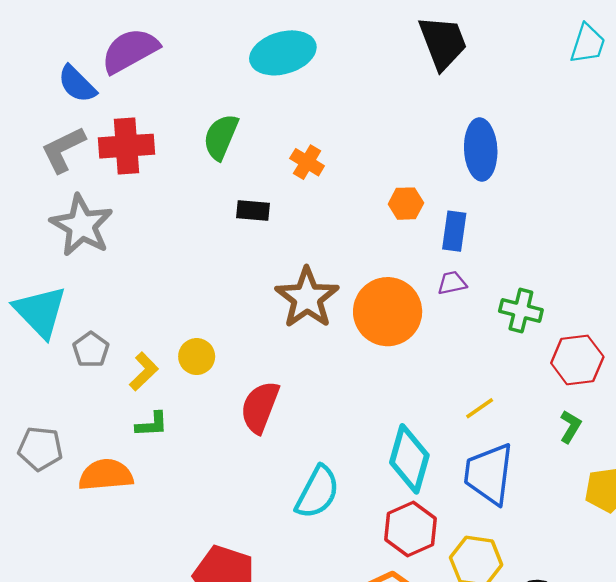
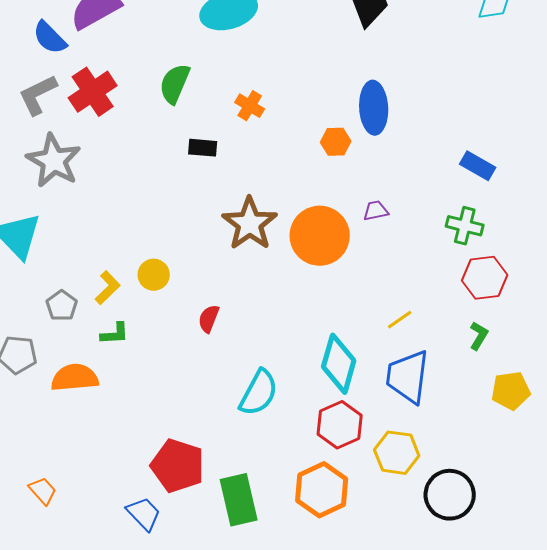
red cross: (126, 146) -> (93, 92), turned -30
blue ellipse: (481, 150) -> (374, 108), moved
blue rectangle: (454, 231) -> (478, 166), moved, turned -68
green cross: (521, 311) -> (465, 226), moved
gray pentagon: (91, 350) -> (62, 306), moved
red semicircle: (260, 407) -> (209, 319), size x0.6

